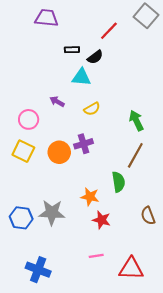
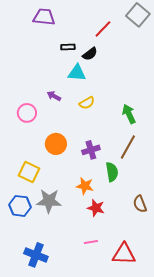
purple cross: (84, 144) -> (91, 150), moved
yellow square: (23, 151) -> (29, 172), moved

